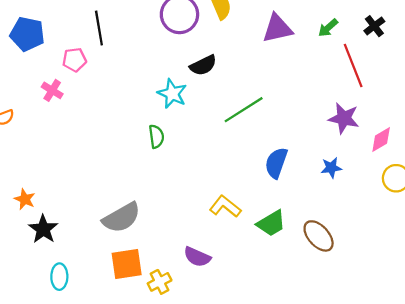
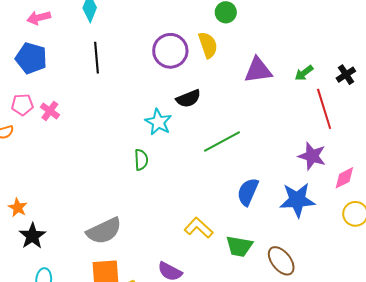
pink pentagon: (74, 60) -> (22, 105), moved
blue star: (331, 168) -> (297, 200), size x1.8
green trapezoid: (271, 223) -> (239, 246), turned 36

